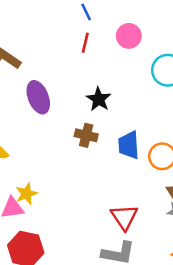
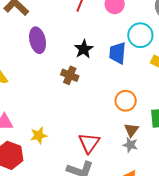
blue trapezoid: (129, 145) -> (118, 53), moved
yellow star: (26, 194) -> (39, 135), moved

